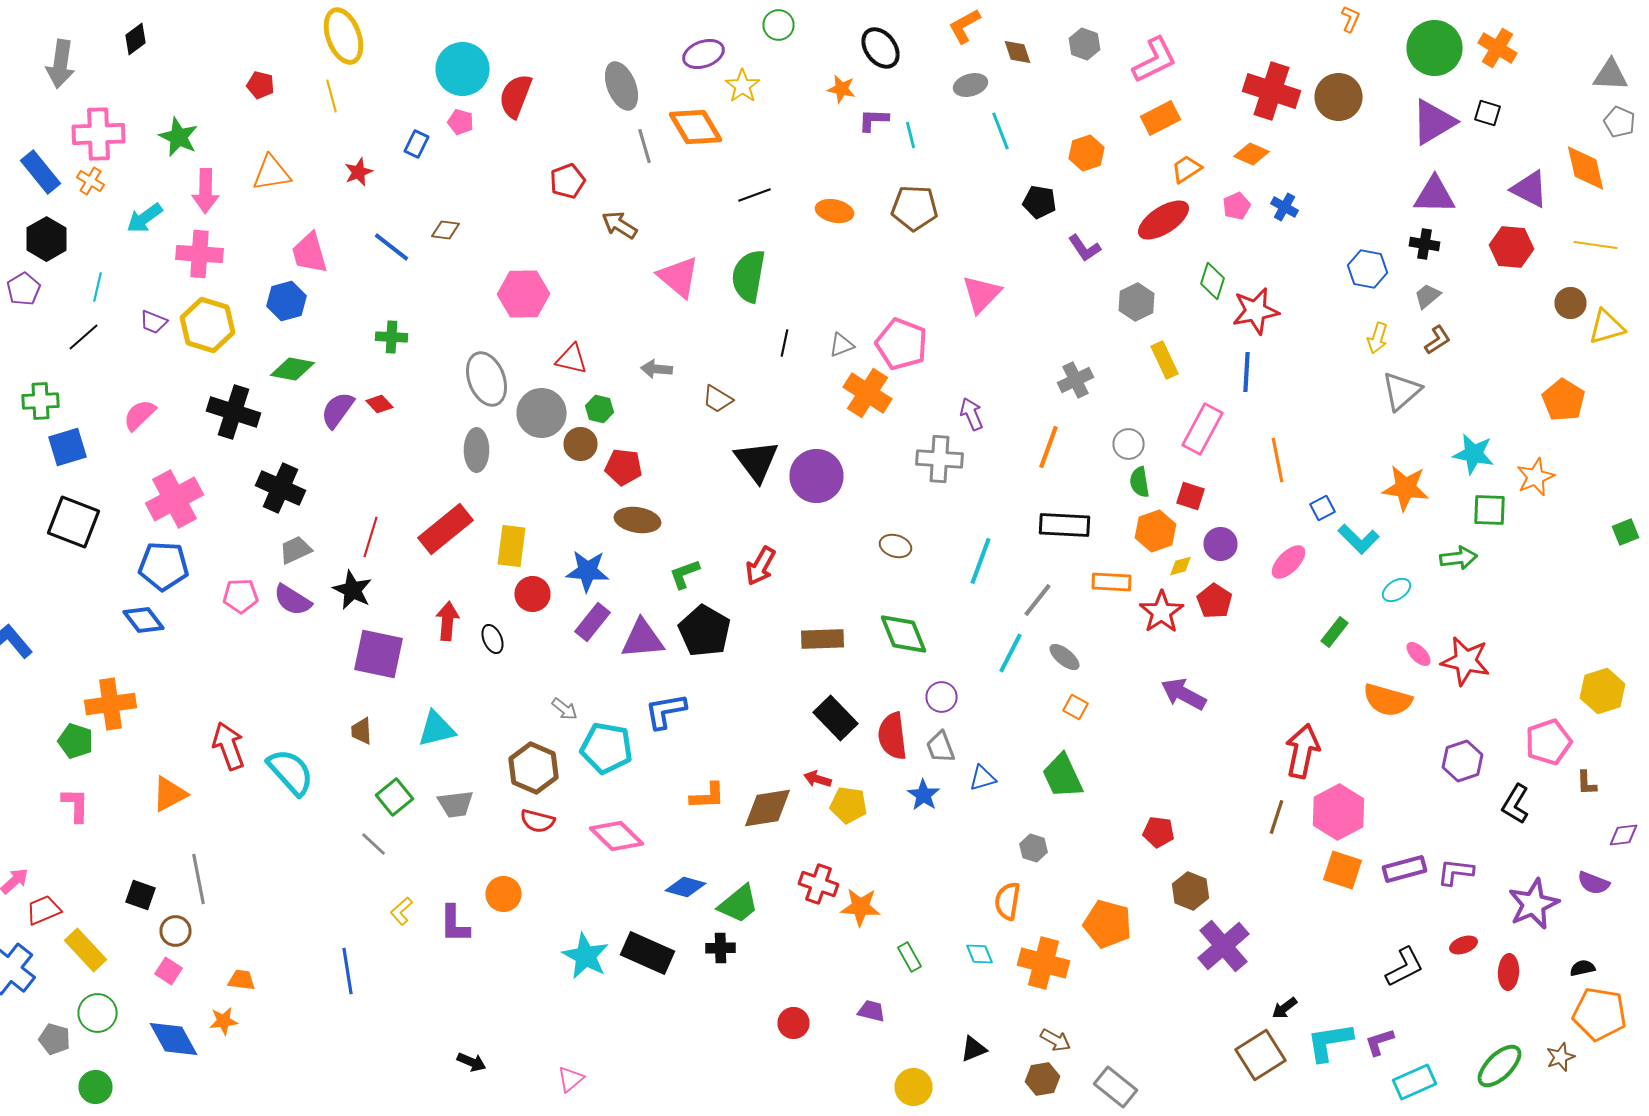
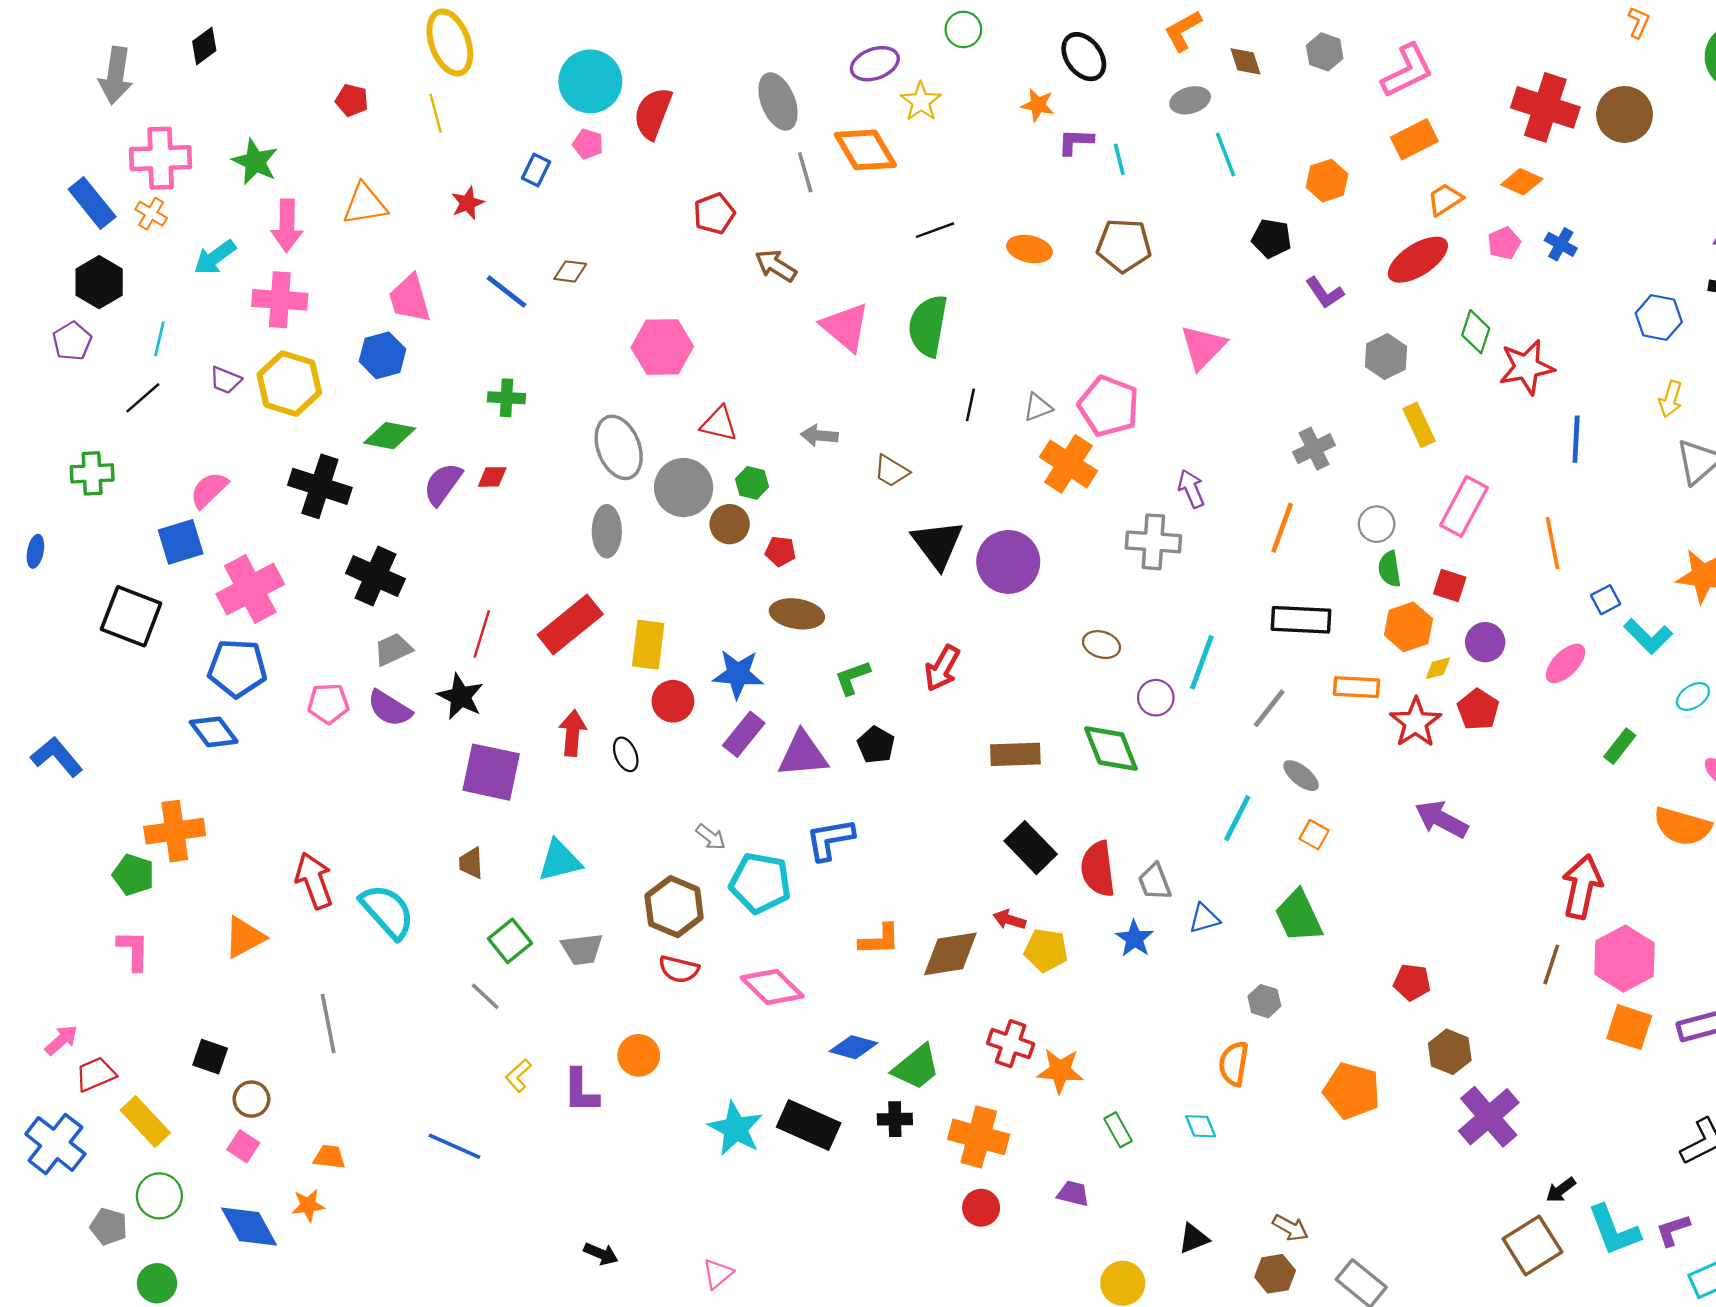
blue line: (1246, 372) -> (1576, 439), moved
red diamond: (380, 404) -> (492, 477), turned -48
blue square: (68, 447) -> (181, 542), moved
red pentagon: (624, 467) -> (780, 551), size x0.7
black pentagon: (704, 631) -> (876, 745), size x0.6
cyan line: (1010, 653) -> (1237, 818), moved
purple circle: (942, 697) -> (1156, 698), moved
gray line: (198, 879) -> (328, 1024), moved
orange cross: (1044, 963) -> (979, 1137), moved
blue line: (348, 971) -> (455, 1146), turned -57
cyan L-shape: (1330, 1042) -> (1614, 1230), turned -102

